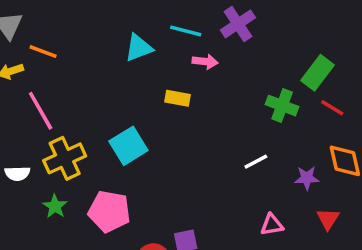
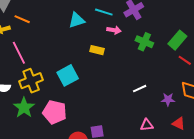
green cross: (282, 106) -> (144, 42), moved
green star: (55, 206) -> (24, 108), size x1.5
red triangle: (328, 219) -> (179, 123), turned -40

